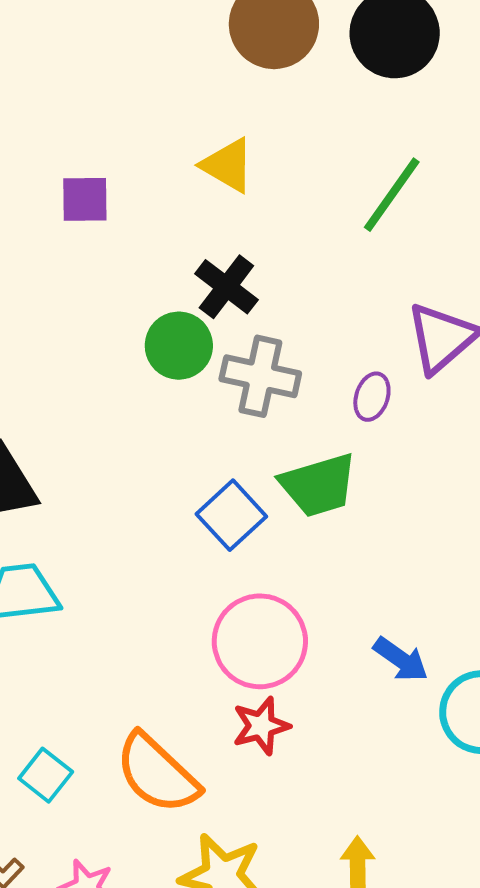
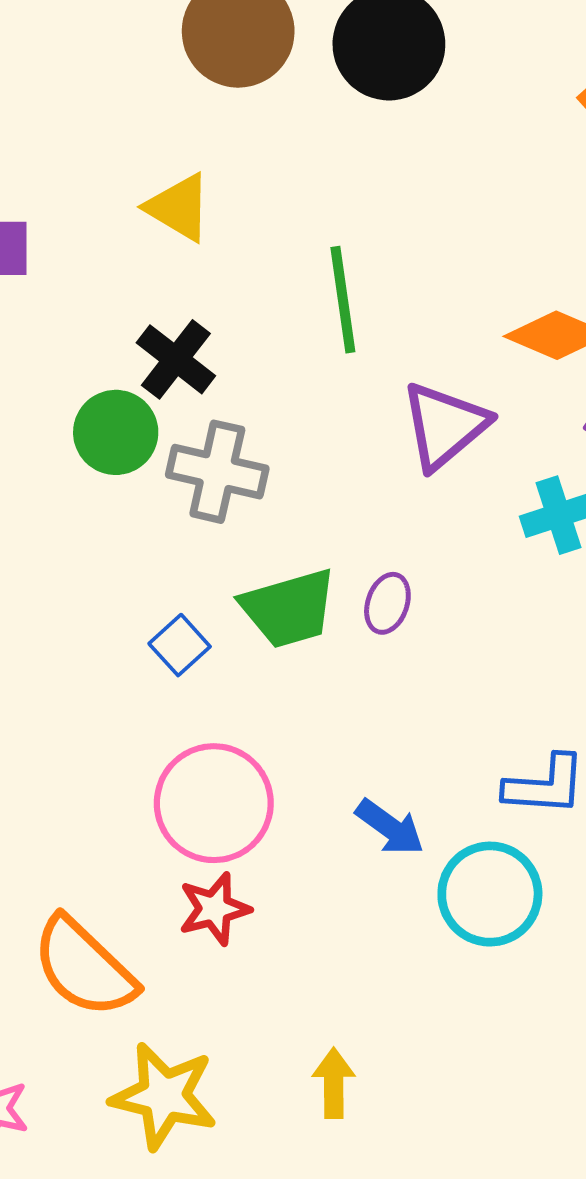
green line: (392, 195) -> (343, 300), moved, turned -44
purple ellipse: (372, 397) -> (387, 603), moved
blue square: (231, 515) -> (180, 645), size x0.7

